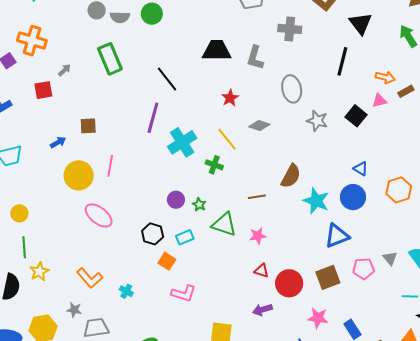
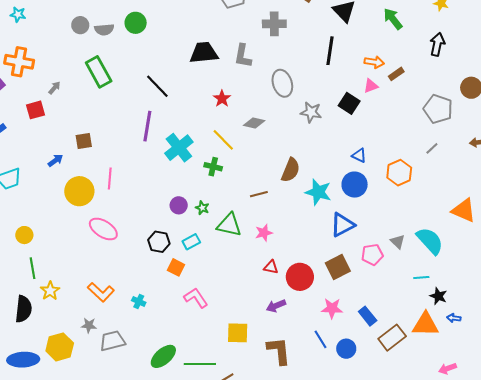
pink L-shape: (184, 293) -> (196, 298), turned -135

